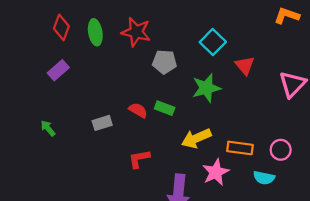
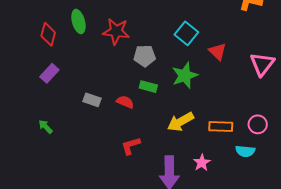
green ellipse: (95, 32) -> (78, 22), moved
green rectangle: (165, 108) -> (148, 87), moved
gray rectangle: (102, 123) -> (92, 100), moved, turned 42
pink star: (216, 172) -> (202, 163), moved, size x0.7

